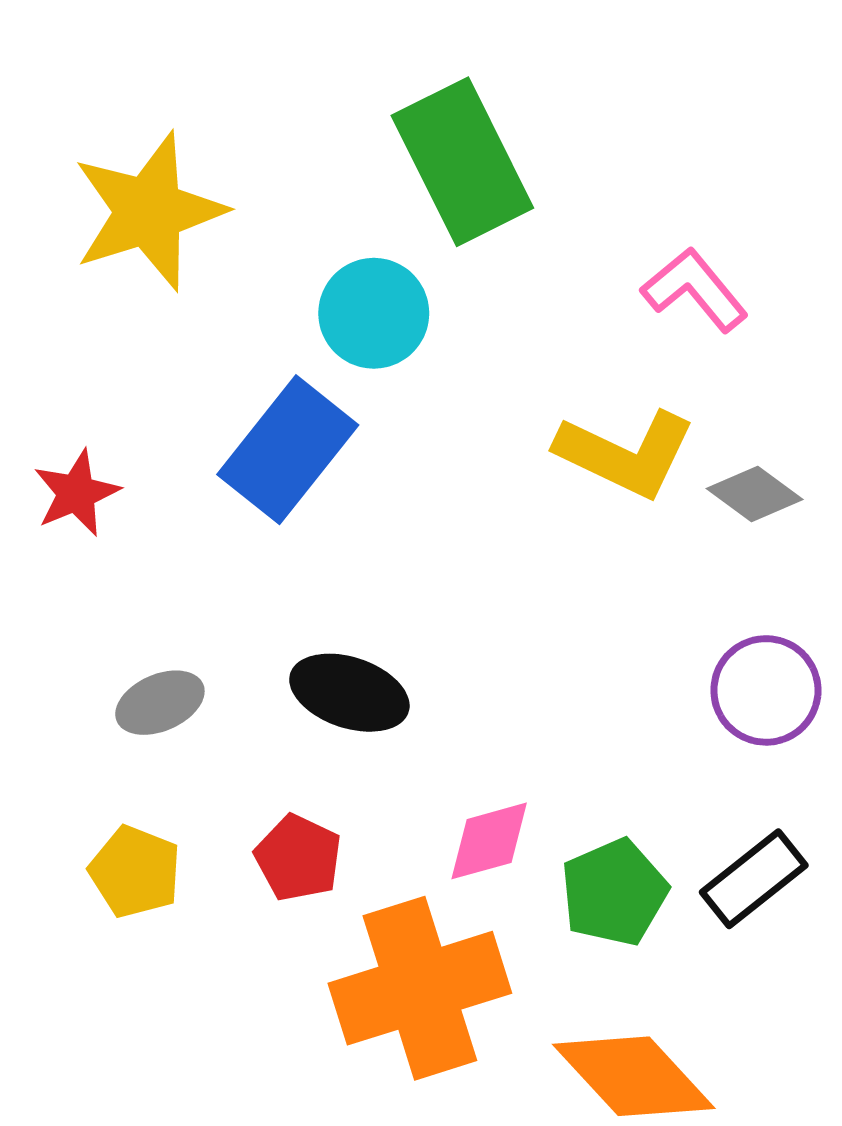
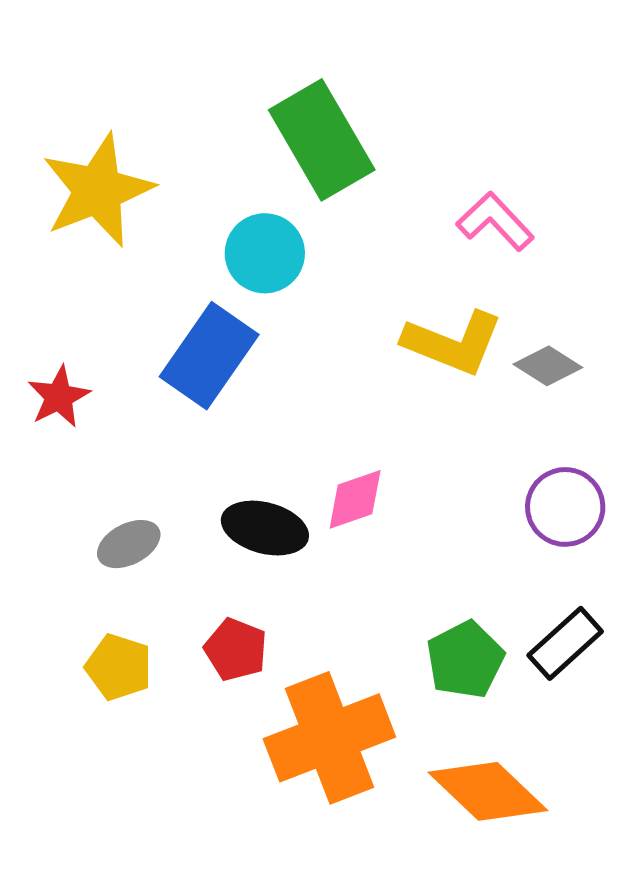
pink diamond: (489, 841) -> (355, 499), moved

